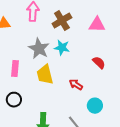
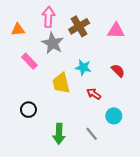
cyan star: (62, 48) -> (83, 67), moved
gray star: (39, 49) -> (53, 43), moved
pink rectangle: (15, 69) -> (30, 61), moved, turned -49

